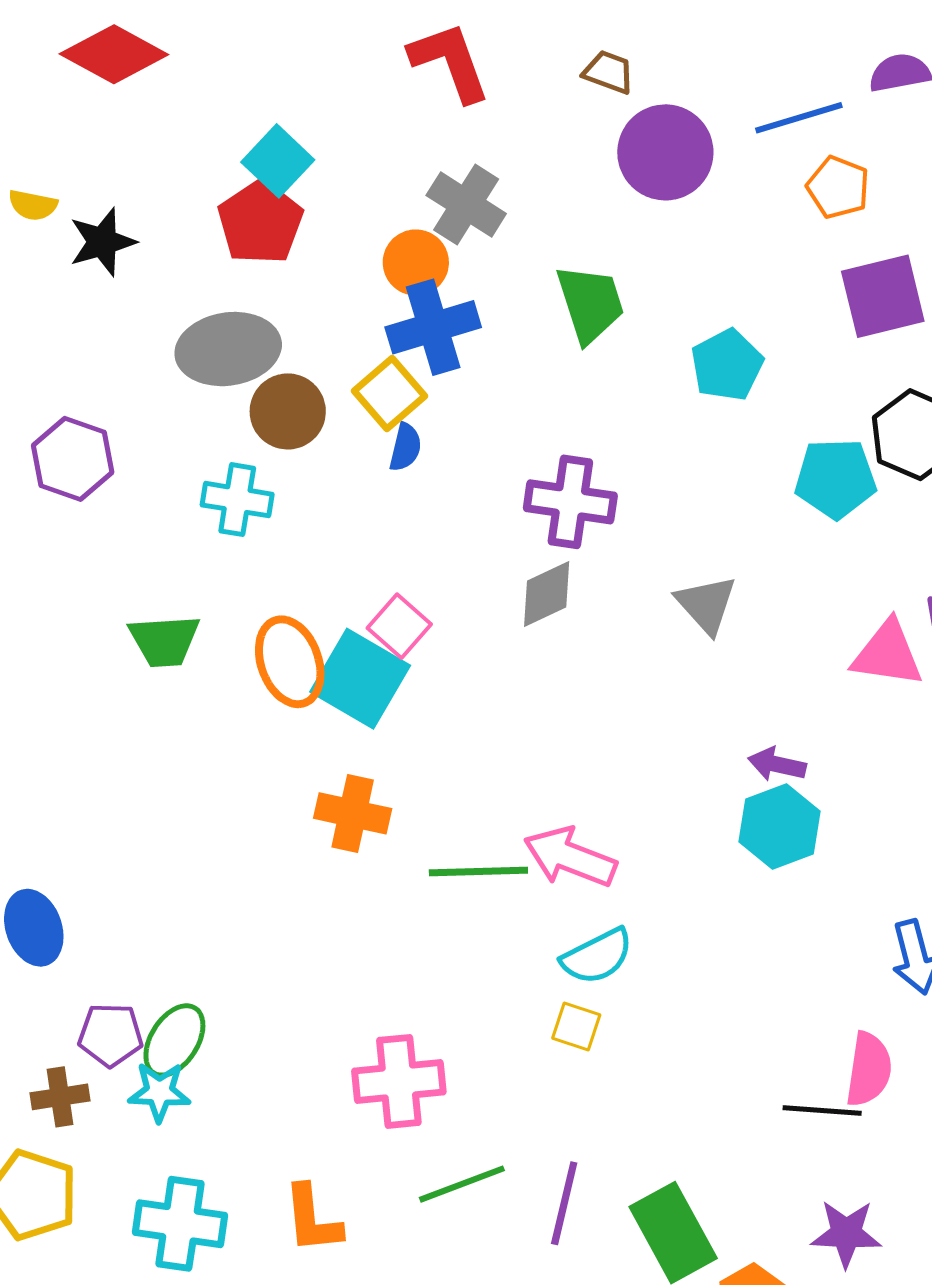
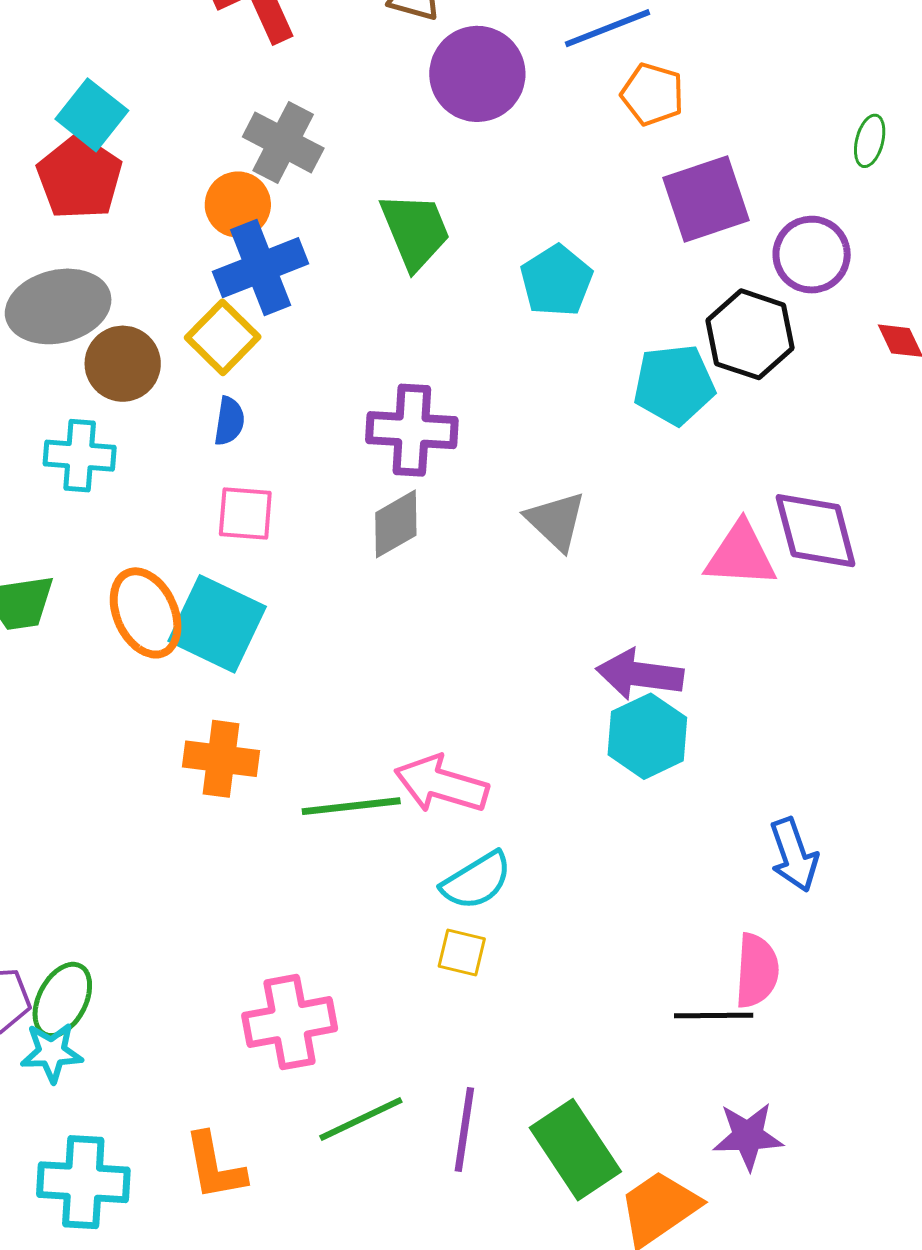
blue semicircle: (405, 447) -> (229, 421), moved
pink square: (399, 626) -> (245, 513), moved, turned -32
purple arrow: (777, 764) -> (640, 674), size x1.5

